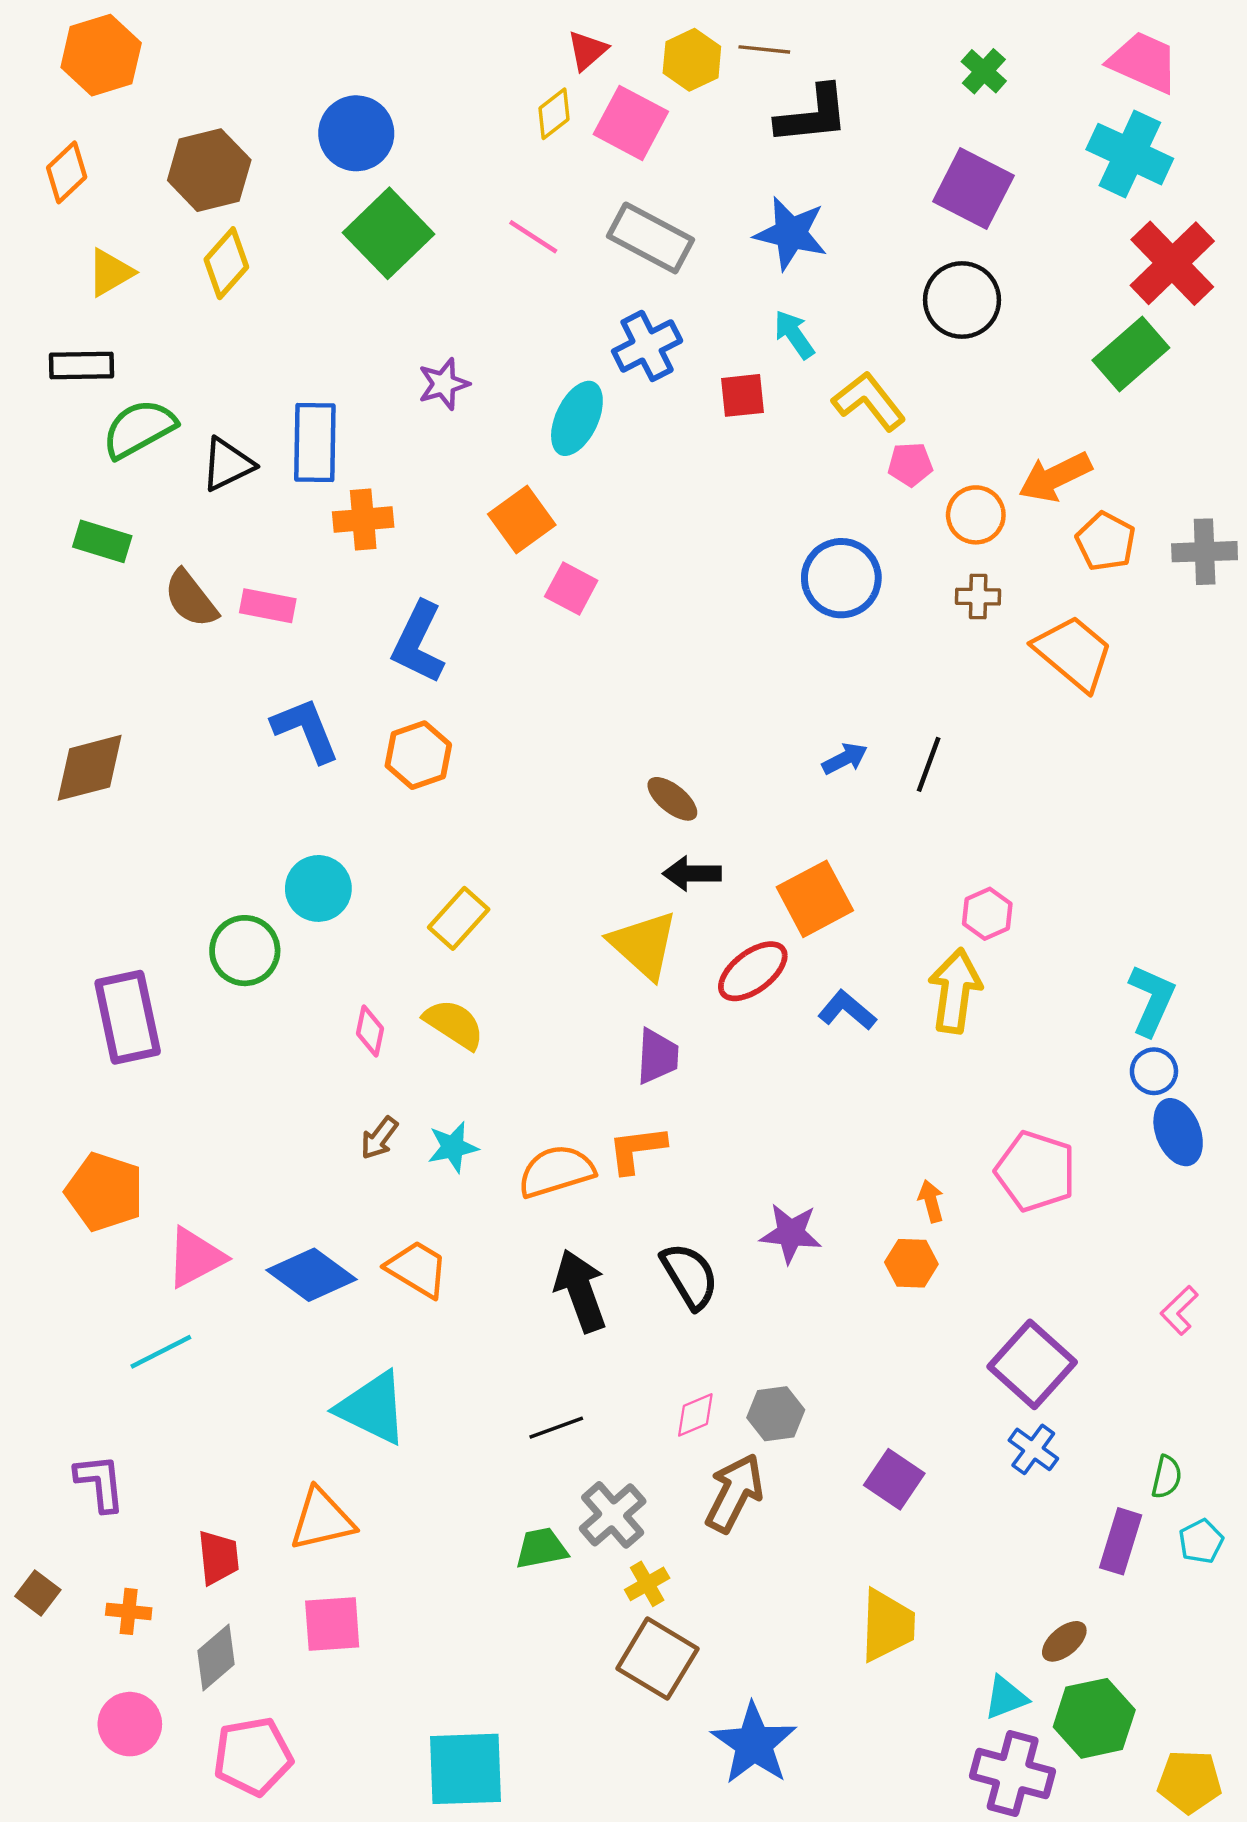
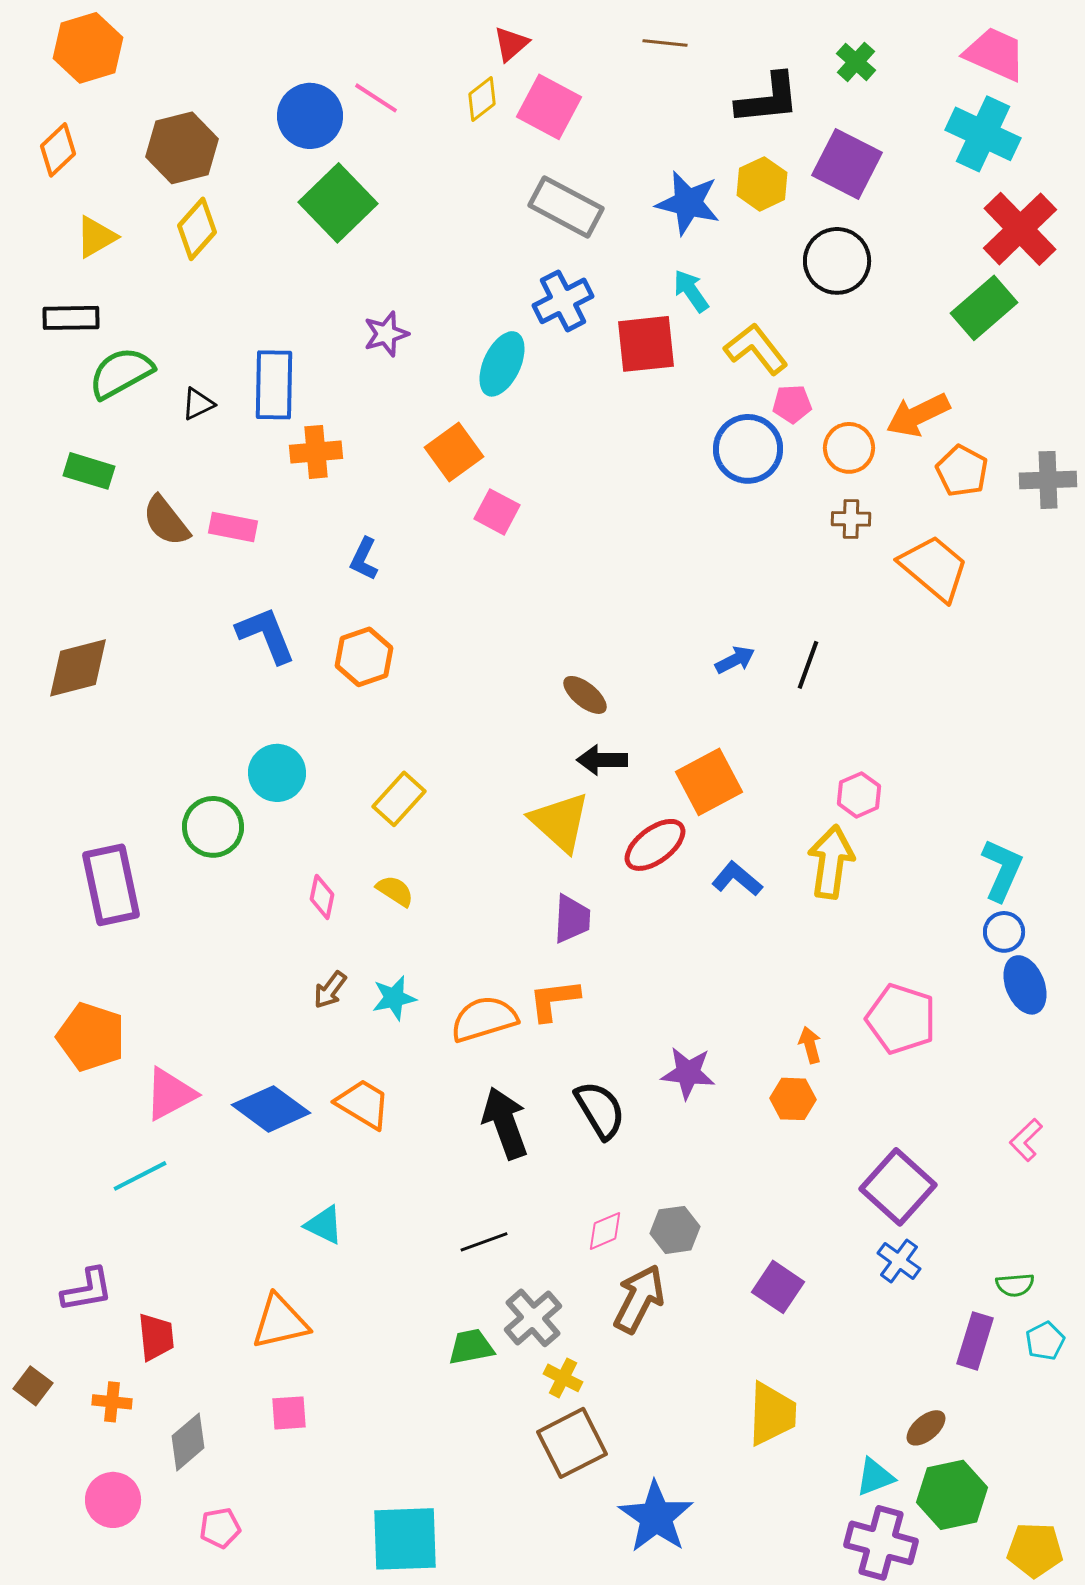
yellow hexagon: (692, 60) -> (762, 184), moved
black L-shape: (813, 115) -> (768, 99), moved
pink line: (533, 237) -> (376, 98), moved
red square: (742, 395) -> (646, 344), size x1.5
black triangle: (228, 464) -> (198, 404), size x0.7
blue circle: (841, 578) -> (748, 449), moved
blue L-shape: (418, 643) -> (364, 559), size x0.6
yellow semicircle: (454, 1024) -> (395, 891), size x0.7
cyan triangle: (372, 1408) -> (324, 1225), size x0.6
green semicircle: (1167, 1477) -> (1015, 1285), turned 72
purple L-shape: (100, 1483) -> (87, 1290), turned 86
red trapezoid: (218, 1557) -> (156, 1337), moved
yellow cross: (647, 1584) -> (563, 1378), turned -33
pink square: (332, 1624) -> (289, 1413), size x0.7
brown square: (657, 1659) -> (572, 1443), turned 32
pink pentagon: (253, 1756) -> (220, 1528), size x0.6

